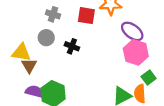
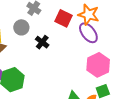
purple ellipse: (132, 31) -> (88, 33), moved

